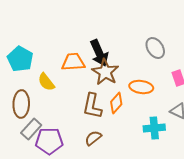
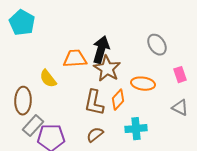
black arrow: (99, 53) -> (101, 50), turned -140
cyan pentagon: (20, 59) -> (22, 23), moved
cyan cross: (154, 128) -> (136, 129), moved

